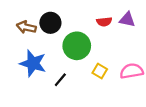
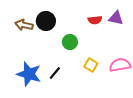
green circle: (77, 46) -> (70, 42), size x0.6
blue star: (33, 63) -> (29, 74), moved

